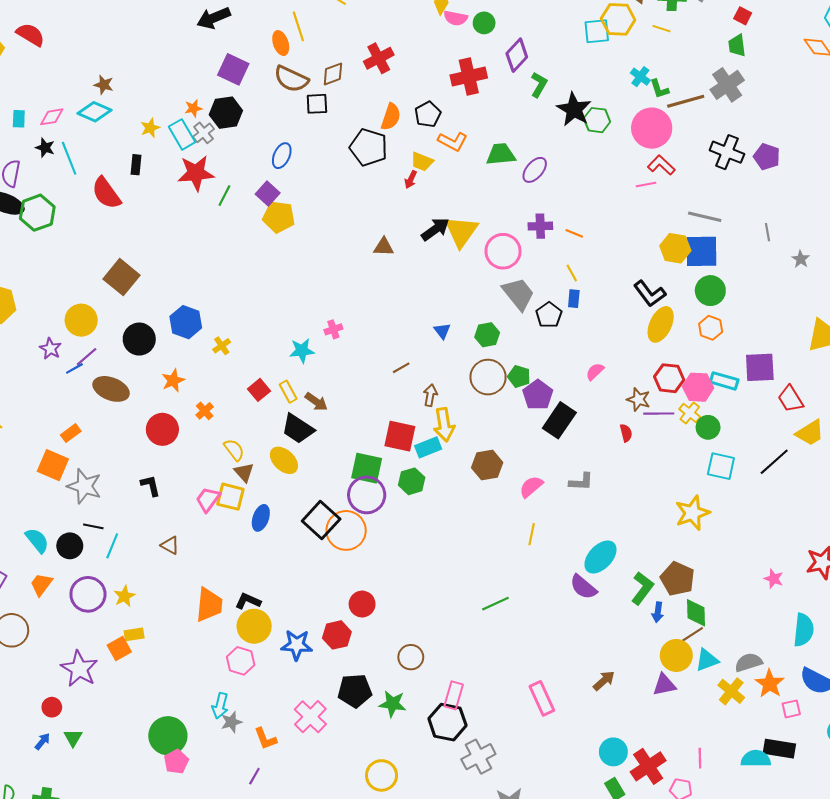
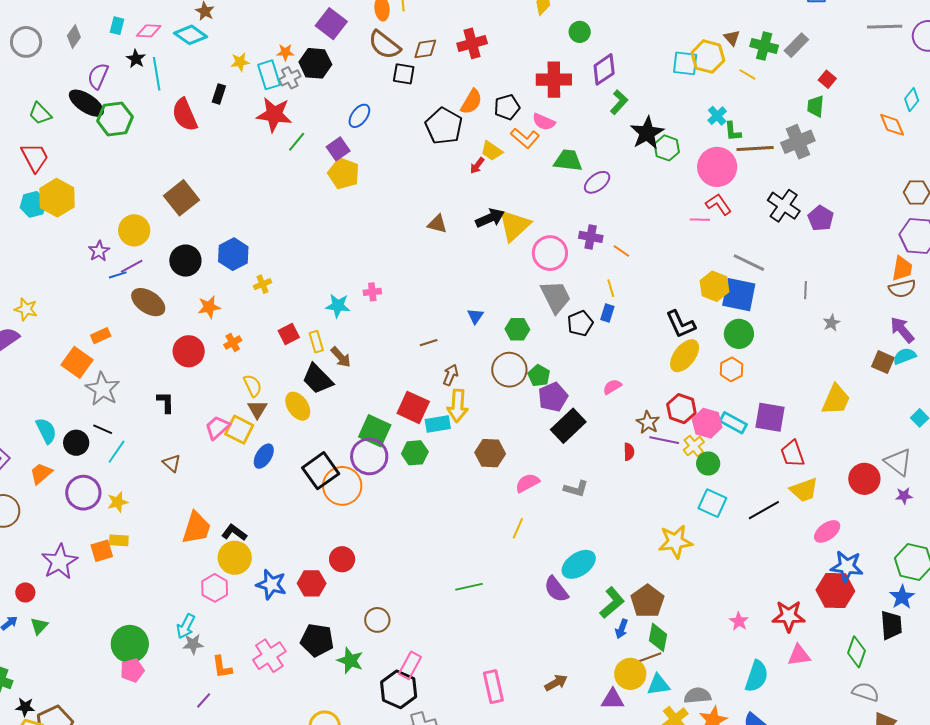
pink semicircle: (456, 18) -> (544, 122), moved

